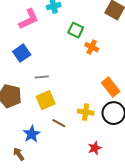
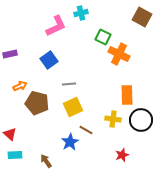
orange cross: (92, 47) -> (119, 54), size x1.5
orange rectangle: (111, 87) -> (127, 95), moved, turned 36
blue star: (32, 134) -> (70, 142), moved

